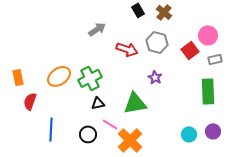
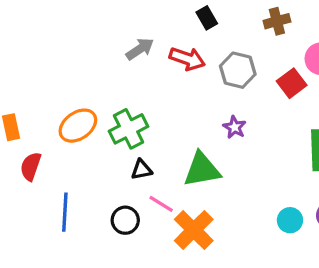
brown cross: (164, 12) -> (277, 21), moved, turned 35
red arrow: (127, 49) -> (187, 59), moved

